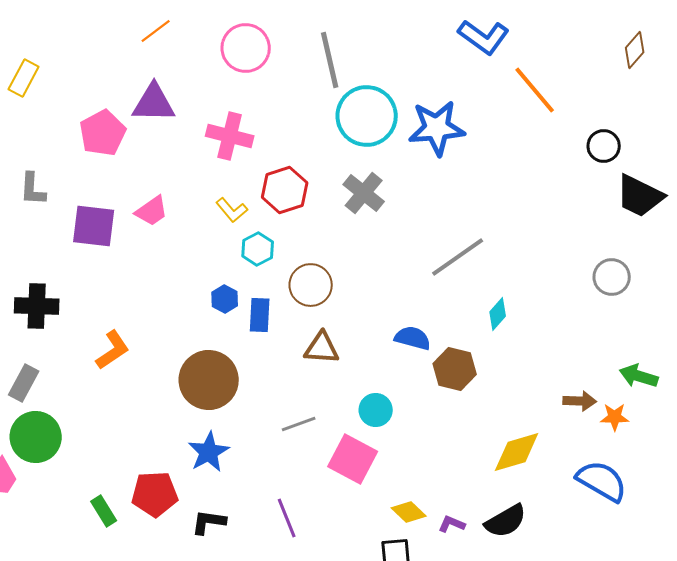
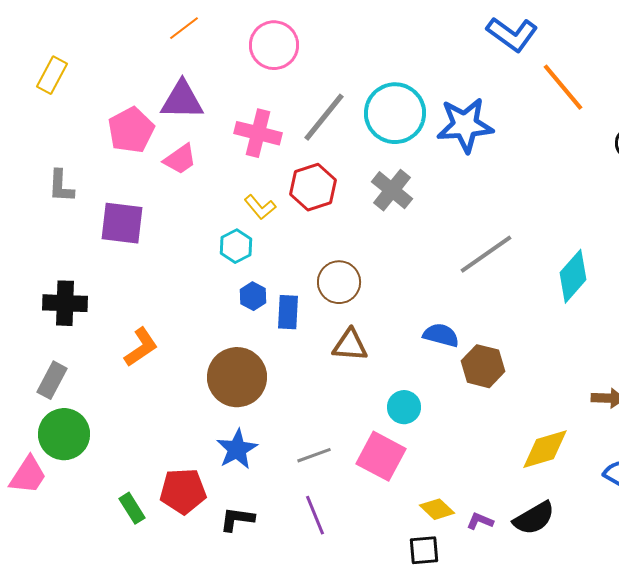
gray line: (330, 60) -> (324, 117), moved, turned 52
pink trapezoid: (152, 211) -> (180, 159), moved
cyan hexagon: (258, 249) -> (236, 246), moved
cyan diamond: (498, 314) -> (573, 276), moved, size x1.6
gray line: (299, 424) -> (314, 455), moved

